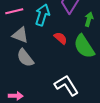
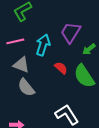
green arrow: (89, 19) -> (89, 49), turned -144

